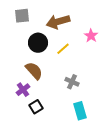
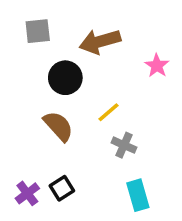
yellow line: (63, 49) -> (108, 112), moved
purple cross: (23, 90) -> (27, 193), moved

